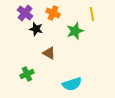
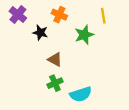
purple cross: (25, 13) -> (18, 15), moved
green cross: (27, 74) -> (55, 83), moved

